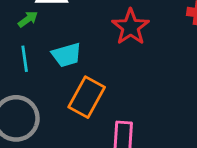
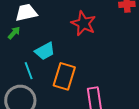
cyan line: (25, 59) -> (29, 71), moved

